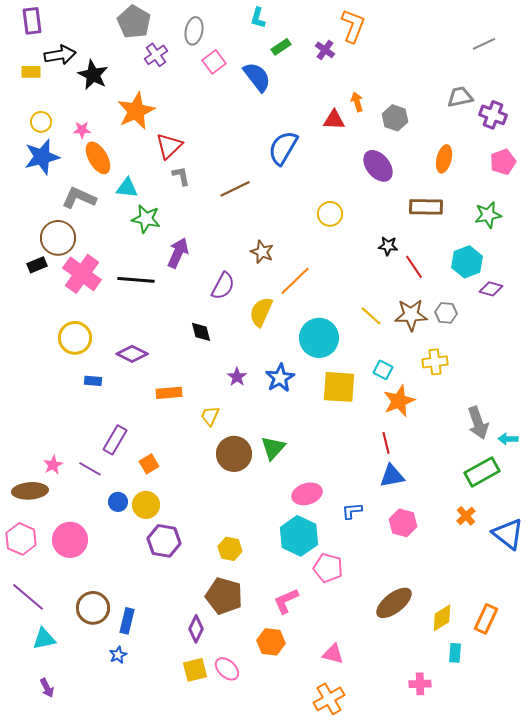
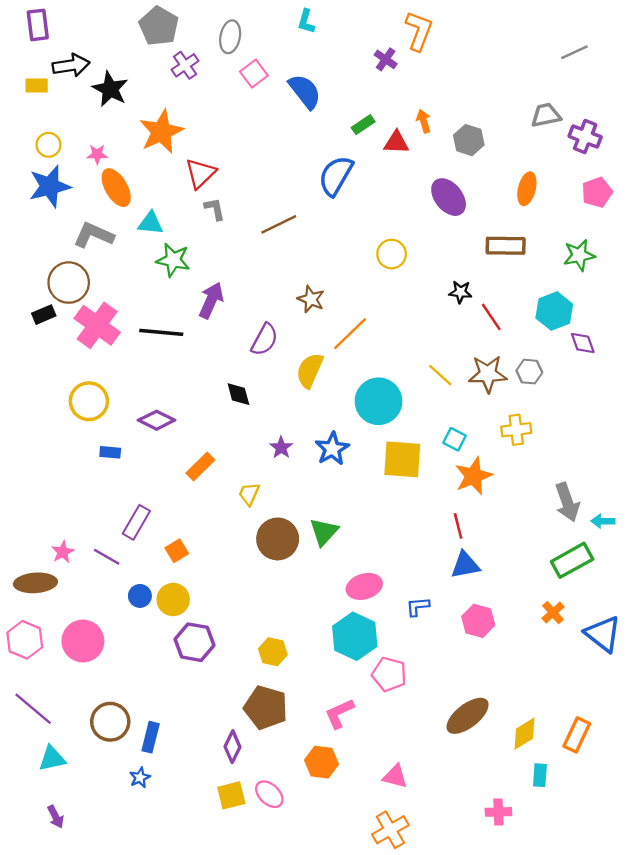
green rectangle: (281, 47) -> (363, 125), moved
purple diamond: (491, 289) -> (583, 343), turned 55
orange rectangle: (169, 393) -> (200, 467), turned -40

